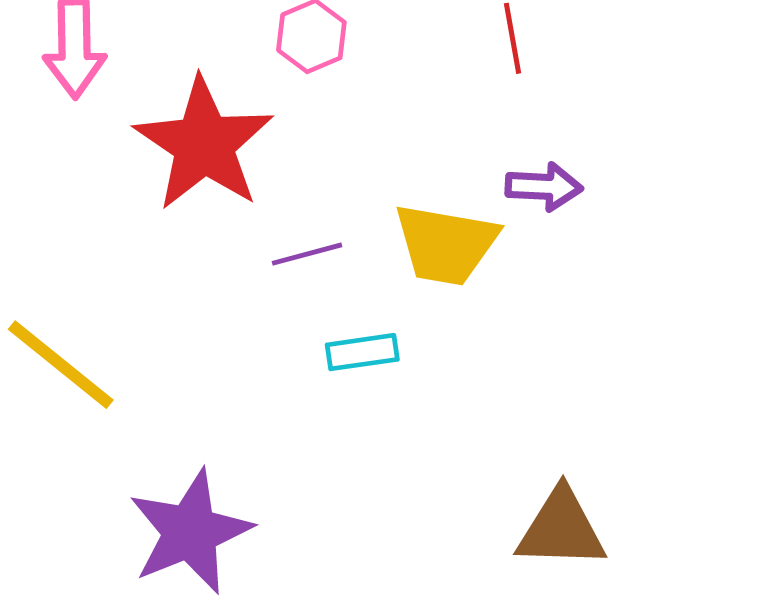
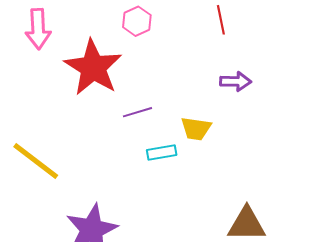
yellow trapezoid: (446, 244) -> (196, 129), moved, size x0.7

